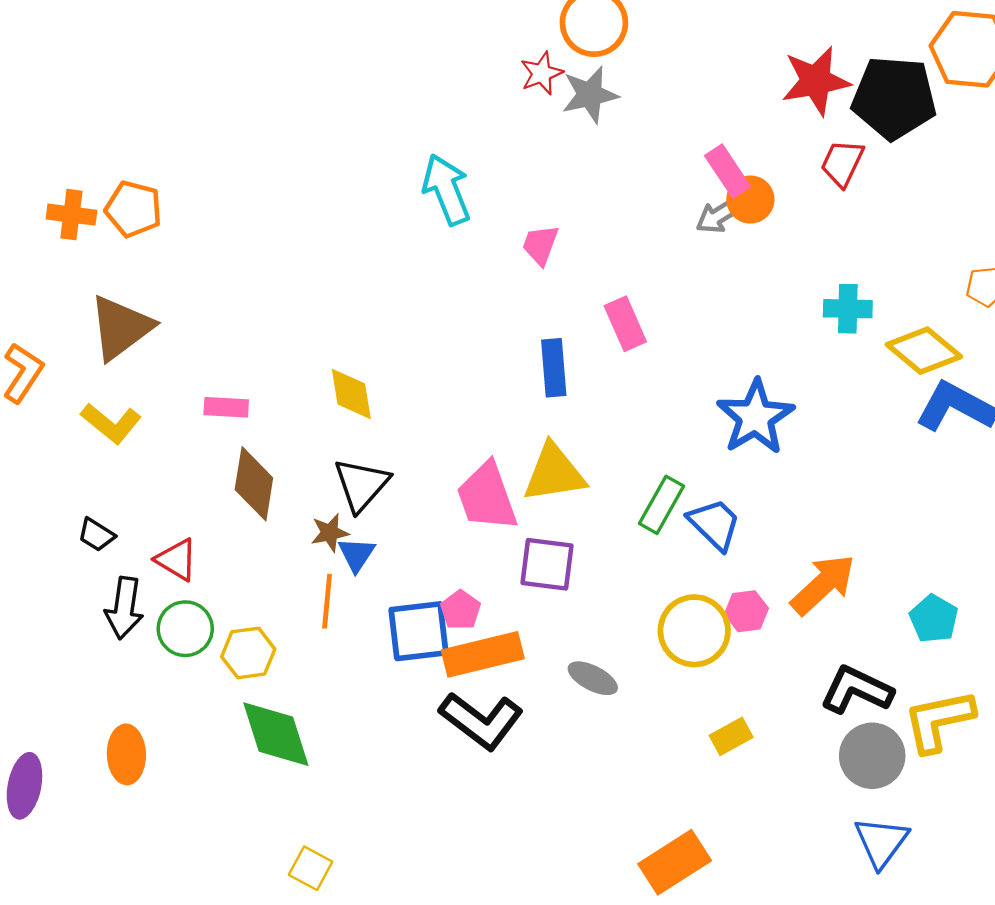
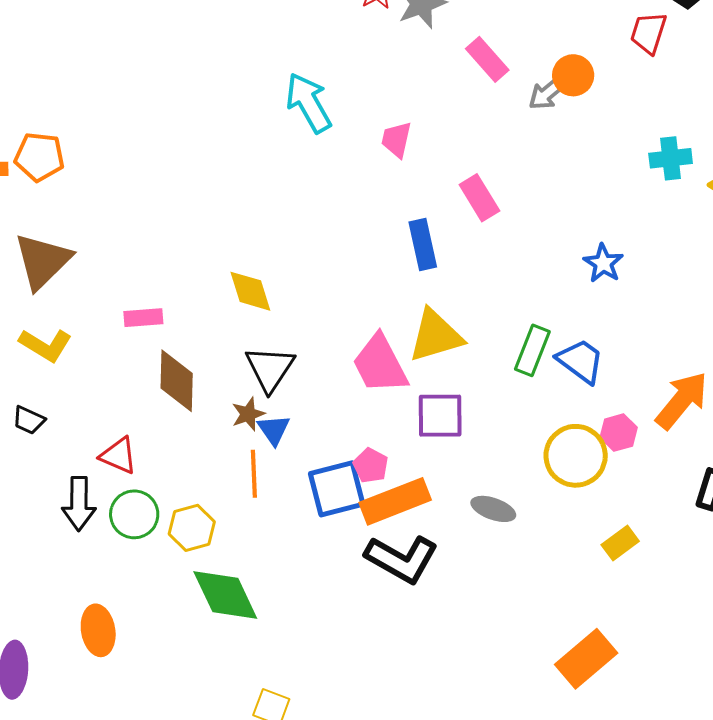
pink rectangle: (728, 171) -> (487, 59), moved
blue star: (755, 417) -> (603, 263), size x0.6
black trapezoid: (96, 535) -> (29, 420), moved

